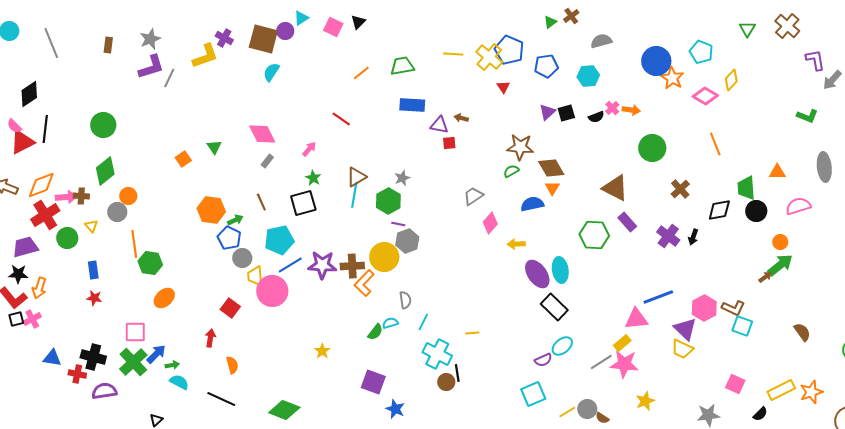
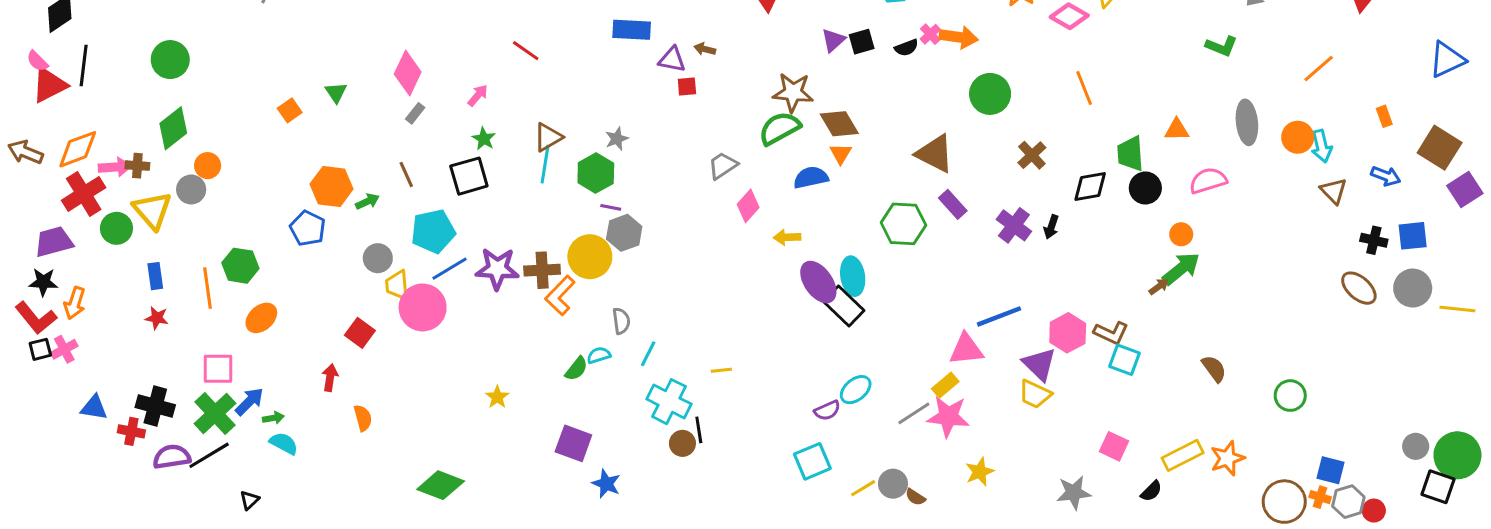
orange arrow: (631, 110) -> (959, 37), size x1.4
pink diamond: (262, 134) -> (408, 73), turned 52
green semicircle: (511, 171) -> (780, 128), size x1.8
yellow triangle: (91, 226) -> (152, 210), size x2.0
blue pentagon: (229, 238) -> (308, 228), moved
orange line: (134, 244) -> (208, 288), moved
black rectangle: (554, 307) -> (844, 306), moved
black line: (221, 399) -> (209, 455), moved, turned -56

